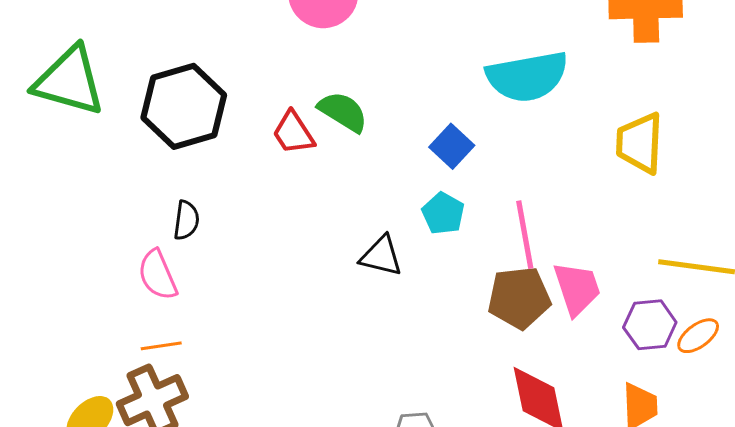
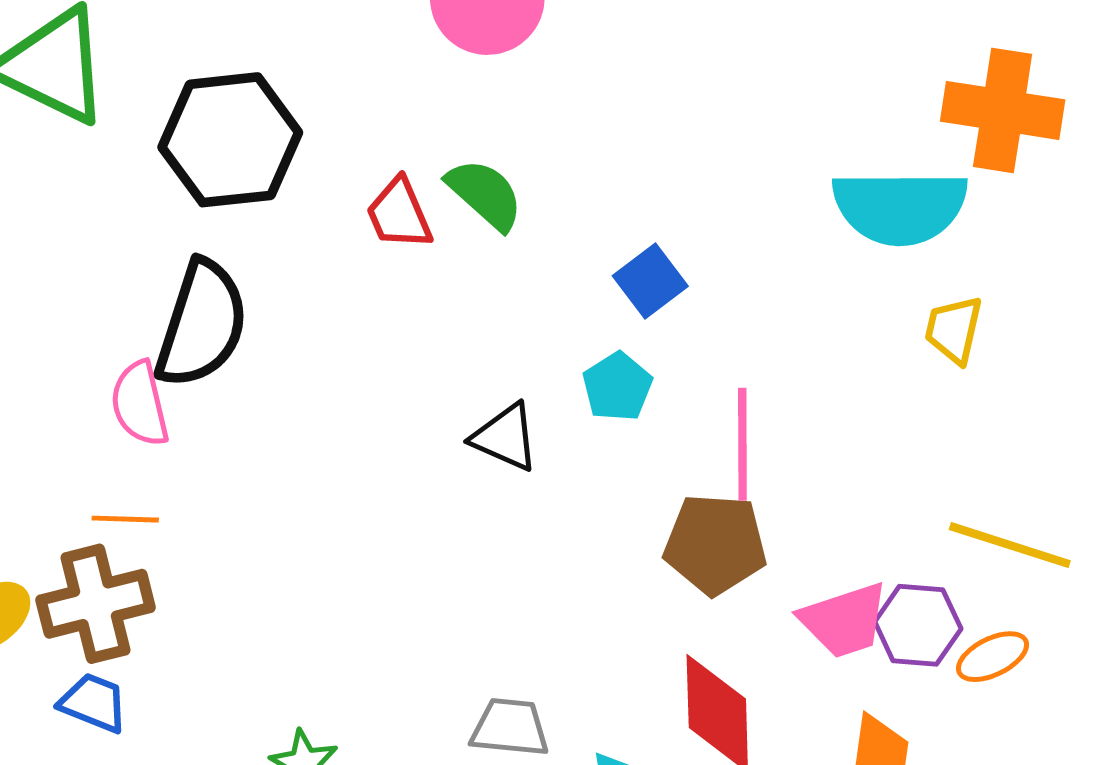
cyan semicircle: (527, 77) -> (900, 207), moved
yellow trapezoid: (640, 143) -> (954, 330), size x0.7
black semicircle: (186, 220) -> (202, 324), size x2.0
pink trapezoid: (577, 288) -> (844, 620), moved, turned 80

